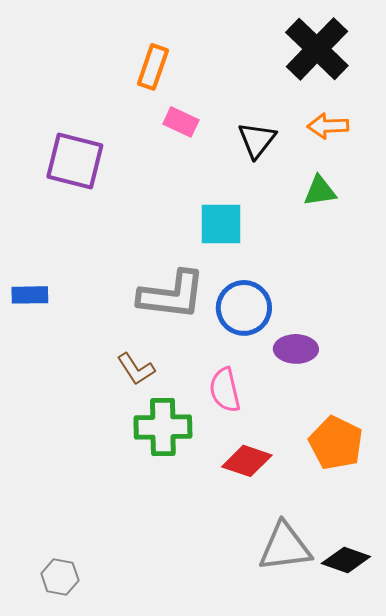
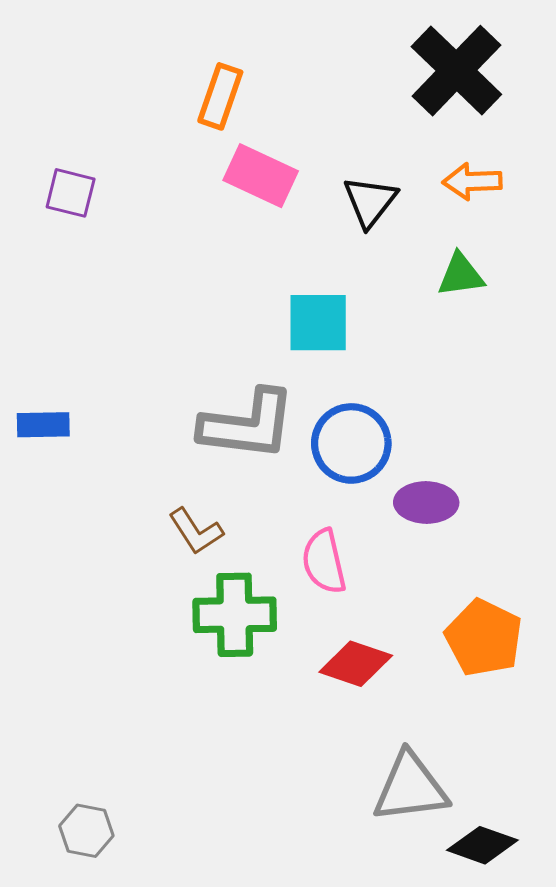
pink rectangle: (181, 122) -> (261, 176), size x1.4
purple square: (75, 161) -> (71, 193), moved, size x0.6
black diamond: (346, 560) -> (482, 845), moved

